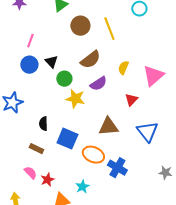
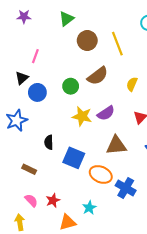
black triangle: (51, 62) -> (22, 78), moved, turned 32
blue circle: (29, 65) -> (37, 92), moved
green circle: (64, 79) -> (71, 86), moved
purple semicircle: (98, 84) -> (106, 113), moved
brown rectangle: (36, 149) -> (29, 169), moved
pink semicircle: (30, 173) -> (31, 200), moved

